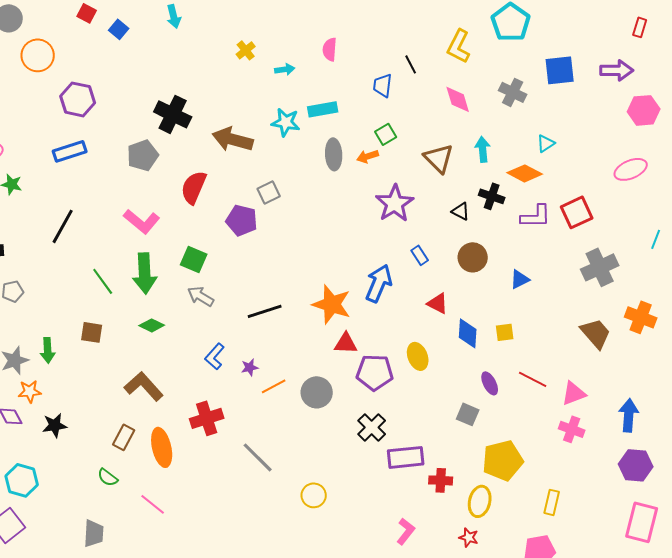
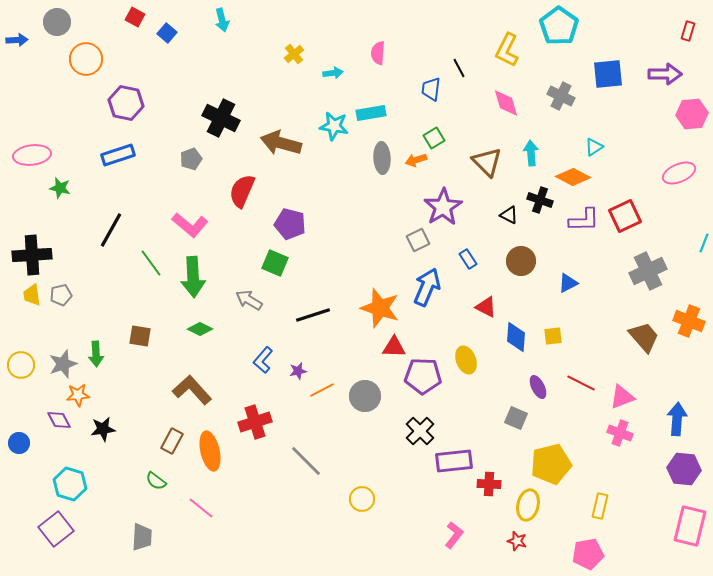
gray pentagon: (143, 155) -> (191, 159), size x0.7
gray square: (269, 192) -> (418, 240), moved
green square: (194, 259) -> (275, 263), moved
green line: (103, 281) -> (151, 263), moved

